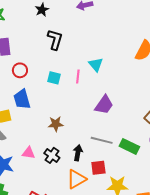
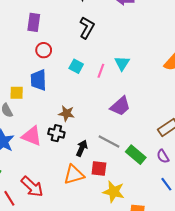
pink triangle: (29, 153) -> (32, 136), size x1.5
black cross: (52, 155) -> (56, 133), moved, turned -35

